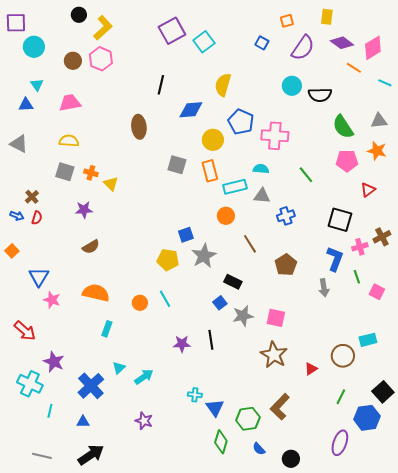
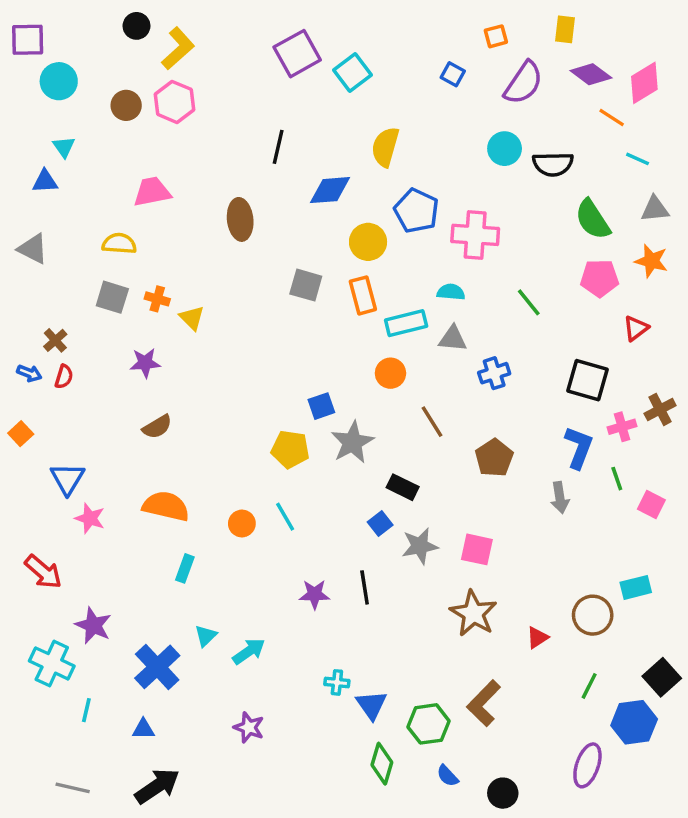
cyan line: (385, 83) -> (638, 159), moved
pink trapezoid: (70, 103) -> (152, 192), moved

